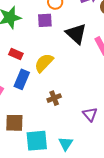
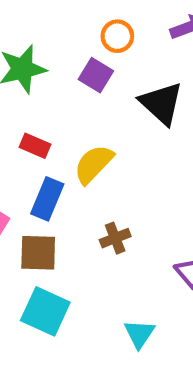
purple square: (45, 20) -> (96, 75), turned 35
brown square: (14, 123) -> (38, 253), moved
cyan square: (37, 141) -> (45, 311), moved, turned 30

